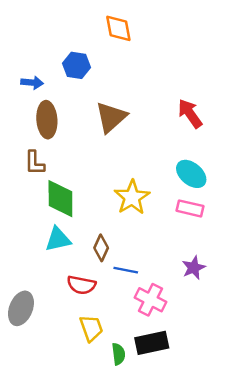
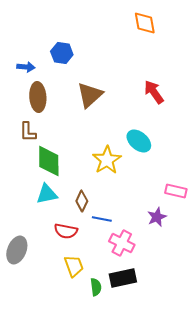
orange diamond: (118, 28) -> (145, 23), moved
cyan ellipse: (191, 174) -> (139, 141), moved
pink rectangle: (190, 208) -> (176, 191), moved

